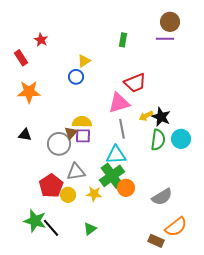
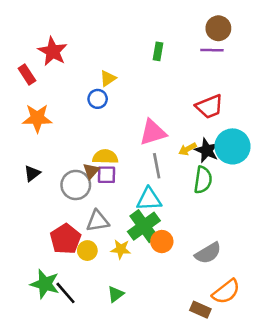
red star: (41, 40) -> (53, 51), size x1.6
red trapezoid: (135, 83) -> (209, 107), moved
black triangle: (25, 135) -> (32, 173), turned -48
cyan circle: (181, 139) -> (232, 146), moved, size x1.4

